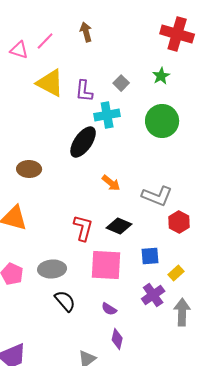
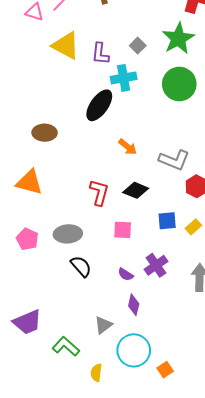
green star: (161, 76) -> (178, 38), size x1.8
pink square: (106, 265) -> (123, 230), size x0.6
yellow rectangle: (176, 273) -> (193, 227), moved
purple cross: (153, 295) -> (156, 265), moved

